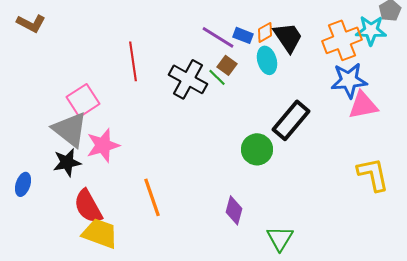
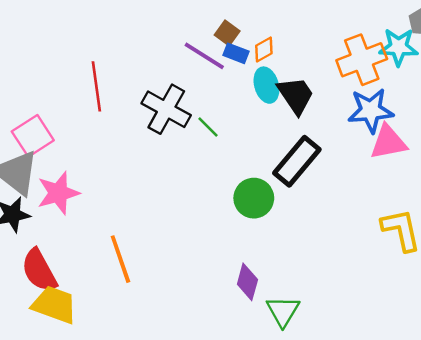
black trapezoid: (288, 37) -> (296, 95), moved
brown square: (227, 65) -> (227, 33), moved
green line: (217, 77) -> (208, 127), moved
purple diamond: (234, 210) -> (247, 282), moved

